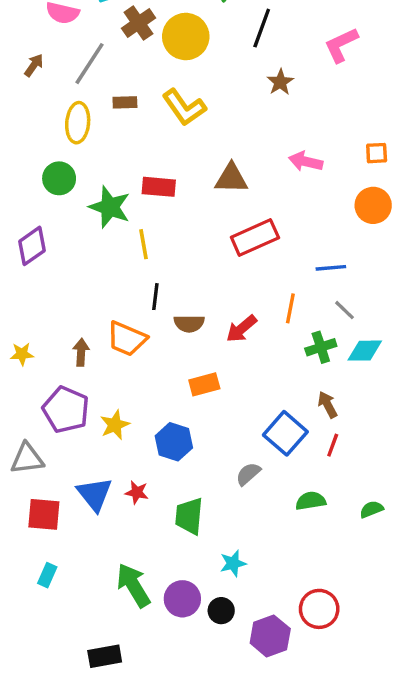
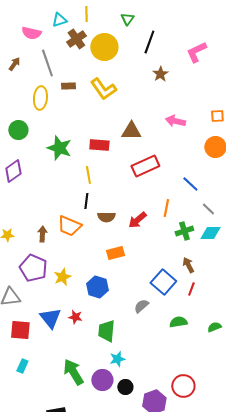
gray line: (89, 64) -> (47, 63), turned -52
green circle: (59, 178) -> (18, 130), moved
red rectangle: (159, 187) -> (99, 145), moved
yellow line: (144, 244) -> (88, 175), moved
blue line: (331, 268) -> (190, 184), turned 48
gray line: (344, 310) -> (208, 209), moved
cyan star: (233, 563) -> (117, 359), moved

